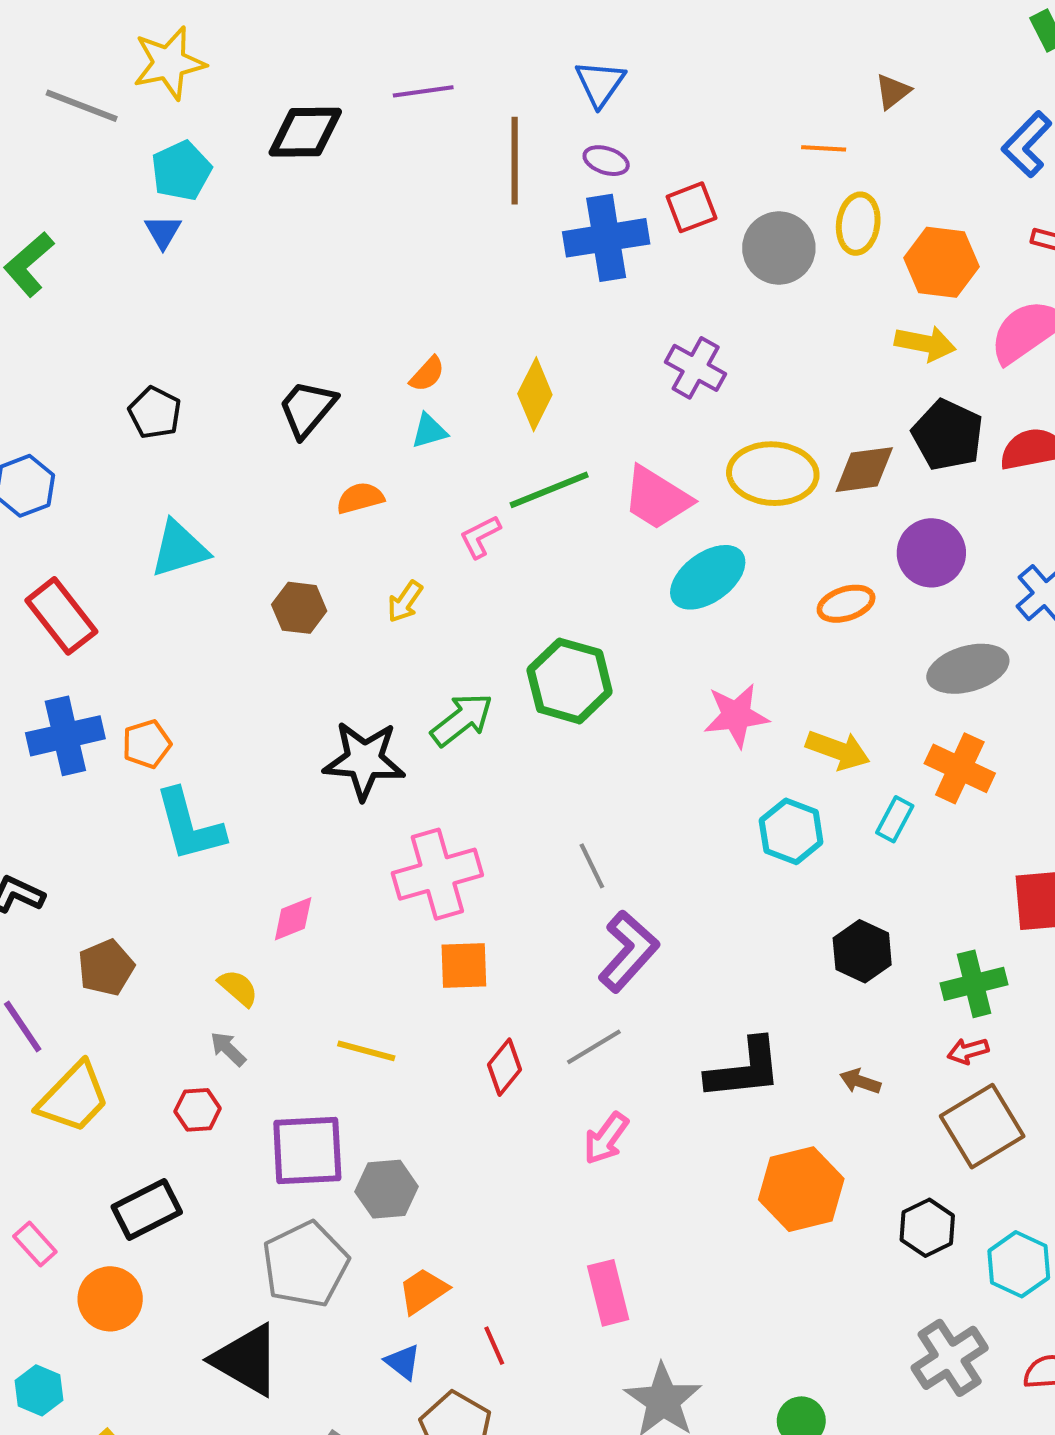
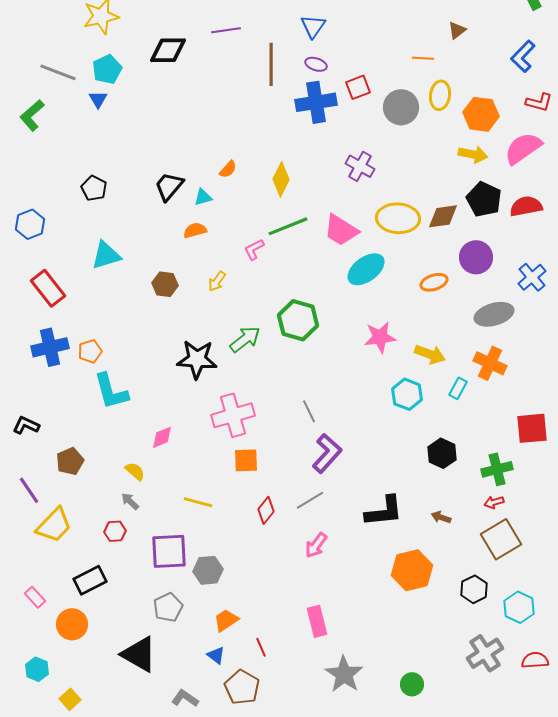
gray line: (82, 106) -> (58, 72), moved
cyan triangle: (429, 431) -> (203, 197), moved
gray pentagon: (305, 1264) -> (168, 607), size x0.7

